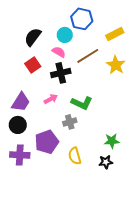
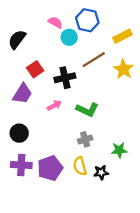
black semicircle: (33, 37) -> (17, 39), moved
pink semicircle: (59, 52) -> (55, 22), moved
purple trapezoid: (21, 102) -> (22, 94), moved
gray cross: (70, 122) -> (85, 139), moved
purple pentagon: (47, 142) -> (50, 168), moved
black star: (106, 162) -> (101, 172), moved

